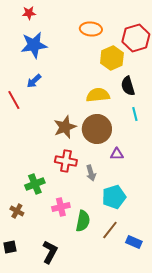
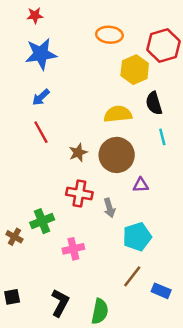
red line: (14, 100) -> (41, 132), moved
brown star: (65, 127) -> (78, 153), size x0.7
brown cross: (17, 211) -> (14, 237), moved
green semicircle: (83, 221) -> (100, 311), moved

